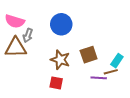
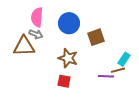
pink semicircle: (15, 21) -> (37, 17), moved, turned 78
gray arrow: (28, 35) -> (36, 34), turned -88
brown square: (89, 55) -> (96, 37), moved

